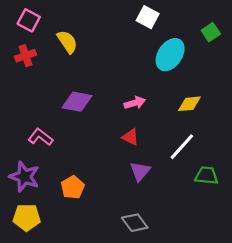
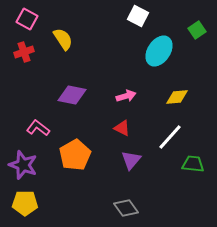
orange pentagon: (73, 187) -> (75, 155), moved, size x1.4

